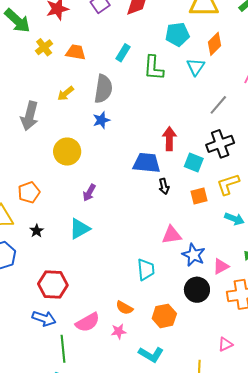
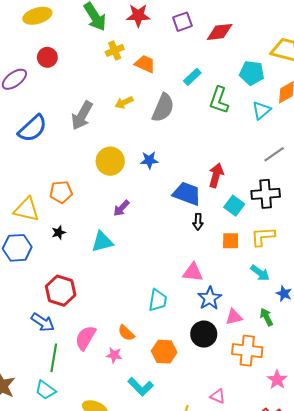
blue star: (101, 120) -> (149, 160), moved
pink semicircle: (88, 322) -> (85, 338), turned 135
pink triangle: (225, 344) -> (218, 396), turned 35

